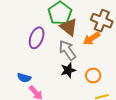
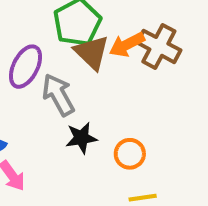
orange arrow: (92, 38) -> (127, 45), moved
gray arrow: (67, 50) -> (58, 95), moved

